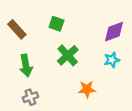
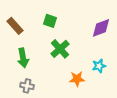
cyan star: (112, 60) -> (99, 66), moved
gray cross: (30, 97) -> (27, 86), turned 32

